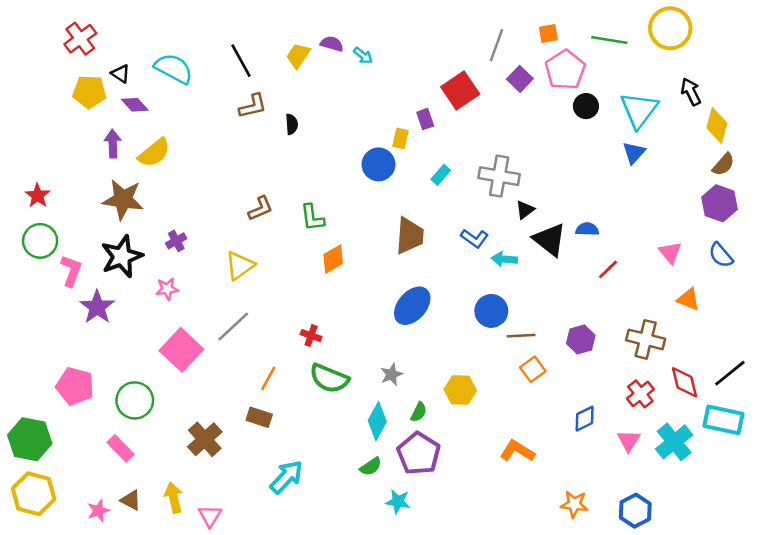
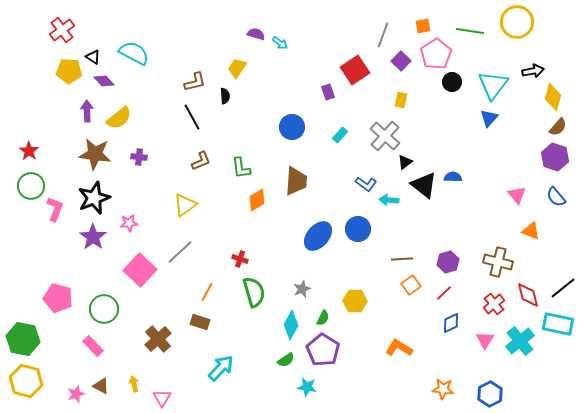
yellow trapezoid: (298, 56) -> (237, 68), moved
black line: (241, 61) -> (192, 117), moved
black arrow: (691, 92) -> (533, 71), turned 105
yellow rectangle: (401, 138) -> (401, 100), moved
gray cross: (499, 176) -> (385, 136), turned 32
brown trapezoid: (410, 236) -> (296, 181), moved
purple cross: (176, 241) -> (139, 157), moved, turned 35
red line: (608, 269) -> (444, 293), moved
purple star: (97, 307) -> (93, 237), moved
blue circle: (491, 311) -> (358, 229), moved
green semicircle: (329, 378) -> (254, 292), turned -128
yellow arrow: (174, 498) -> (134, 384), size x0.7

